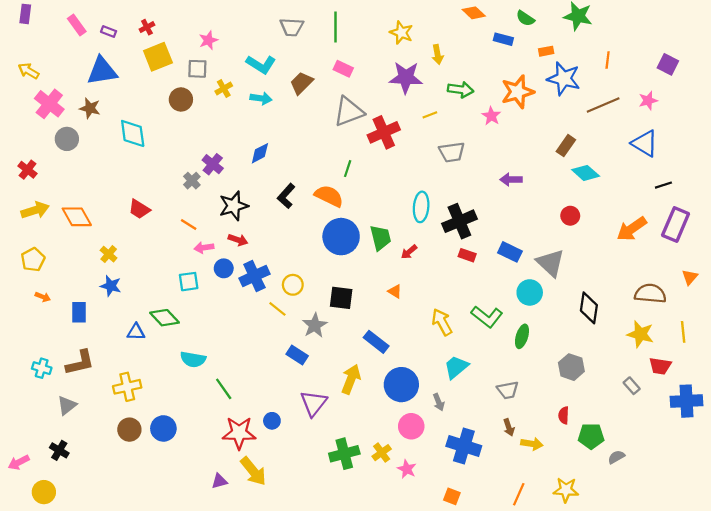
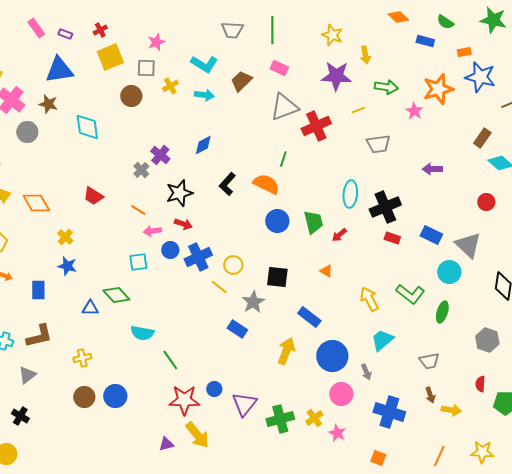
blue circle: (341, 237) -> (277, 221), size x0.7
yellow cross: (127, 387) -> (82, 358), size x0.7
purple triangle: (314, 403) -> (244, 404), moved

